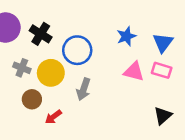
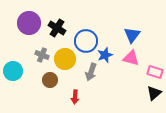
blue star: (126, 36) -> (105, 55), moved
blue triangle: (163, 43) -> (132, 35), moved
pink rectangle: (162, 70) -> (155, 72), moved
red arrow: (53, 117) -> (75, 97), moved, turned -48

